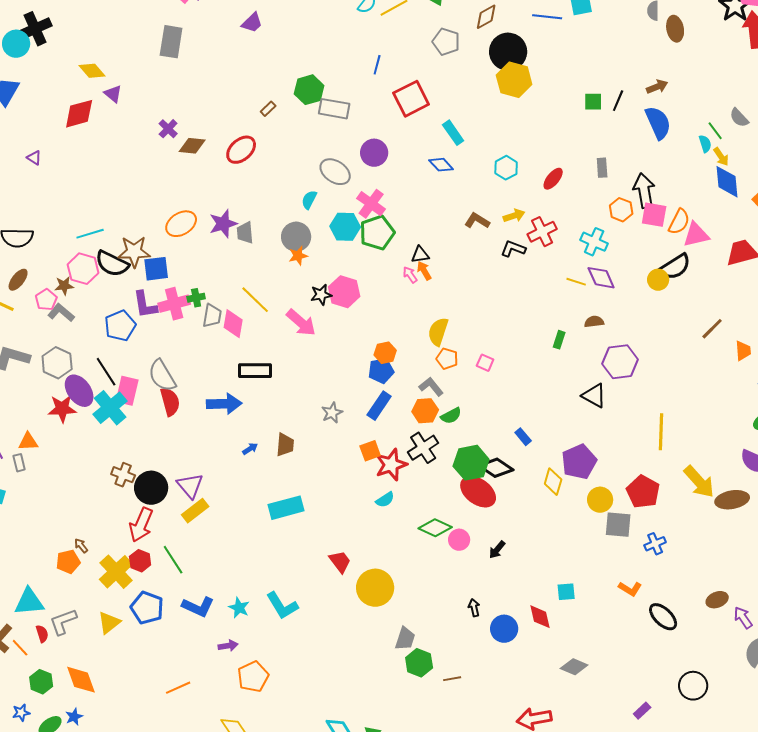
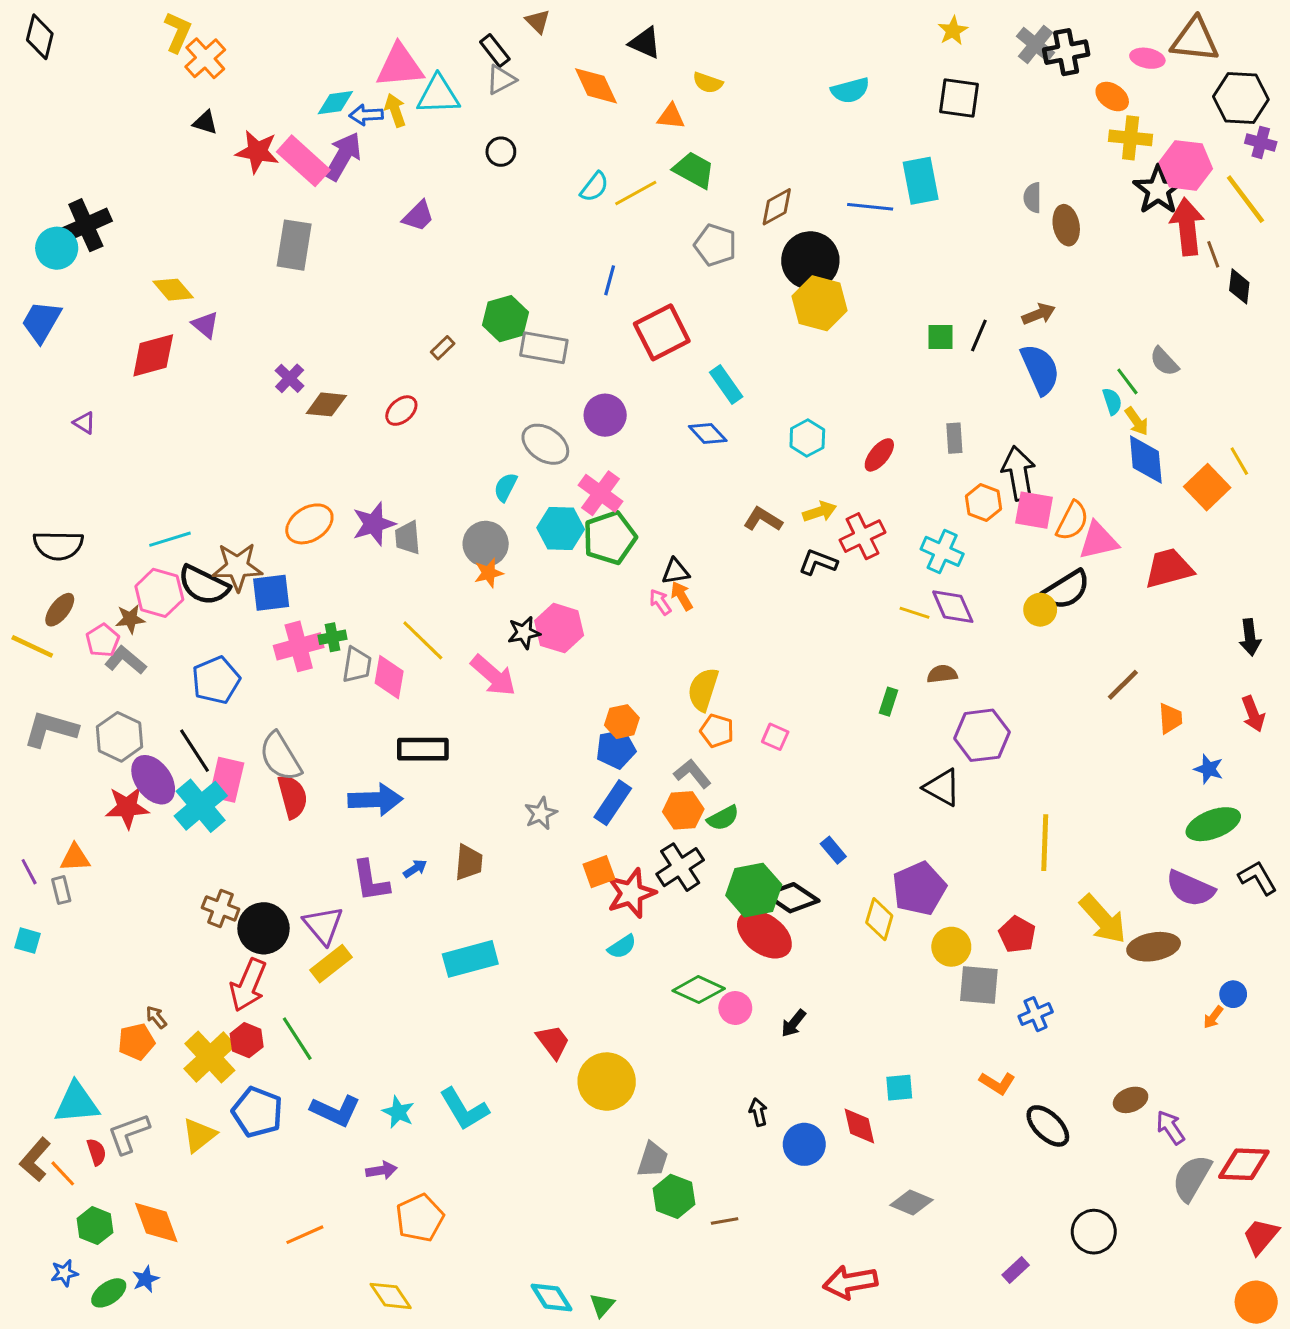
red ellipse: (241, 150) -> (401, 411), size x0.7
purple L-shape: (145, 305) -> (371, 881), moved
red pentagon: (643, 492) -> (1017, 934), size x0.7

